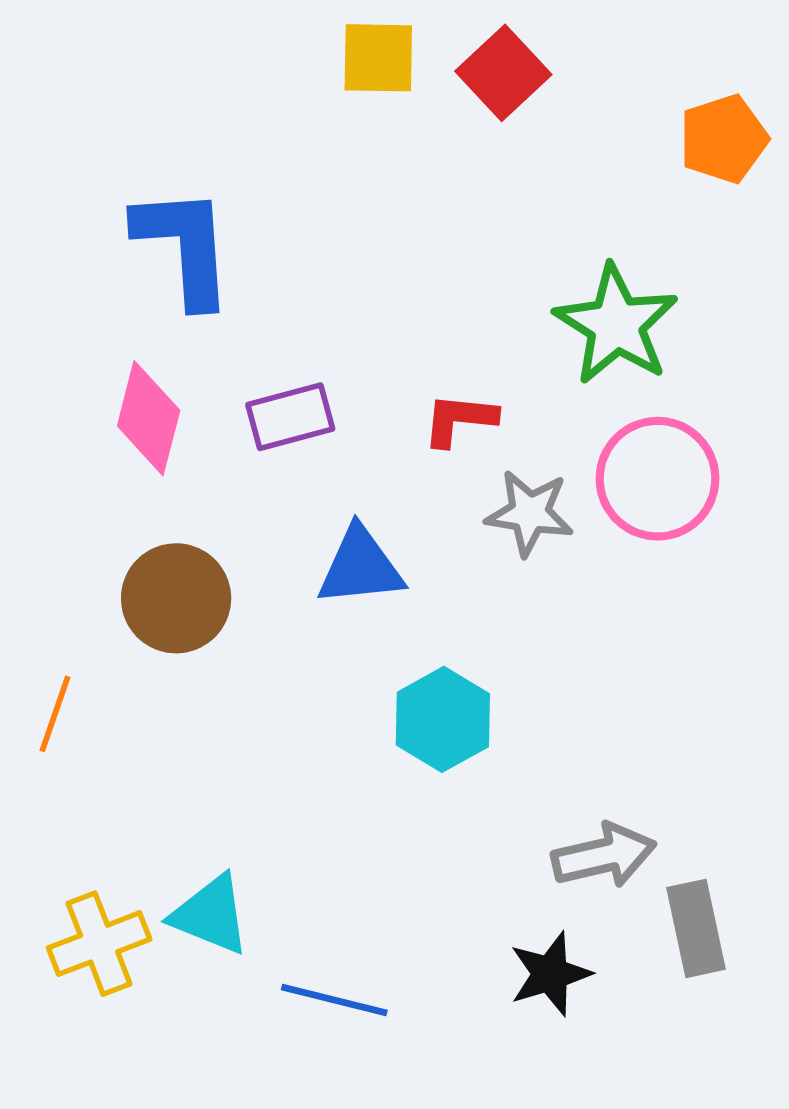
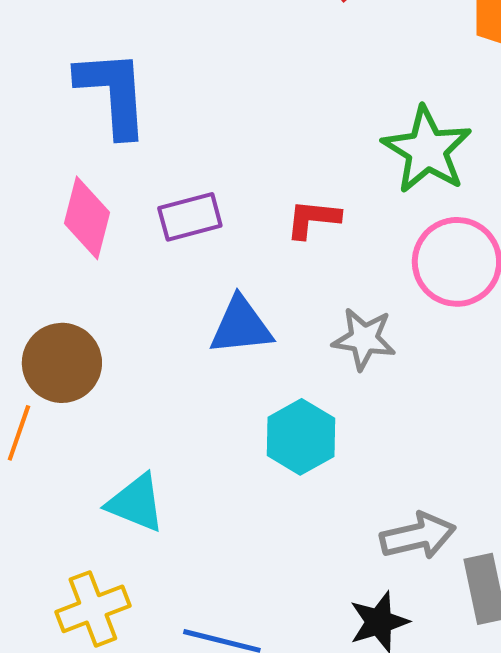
gray star: (530, 513) -> (364, 339), moved
brown circle: (176, 598) -> (62, 363), moved
cyan triangle: (210, 915) -> (136, 503), moved
yellow cross: (99, 944) -> (93, 609), moved

